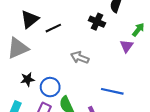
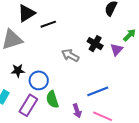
black cross: (97, 22) -> (95, 44), moved
blue line: (112, 91) -> (98, 91), turned -40

